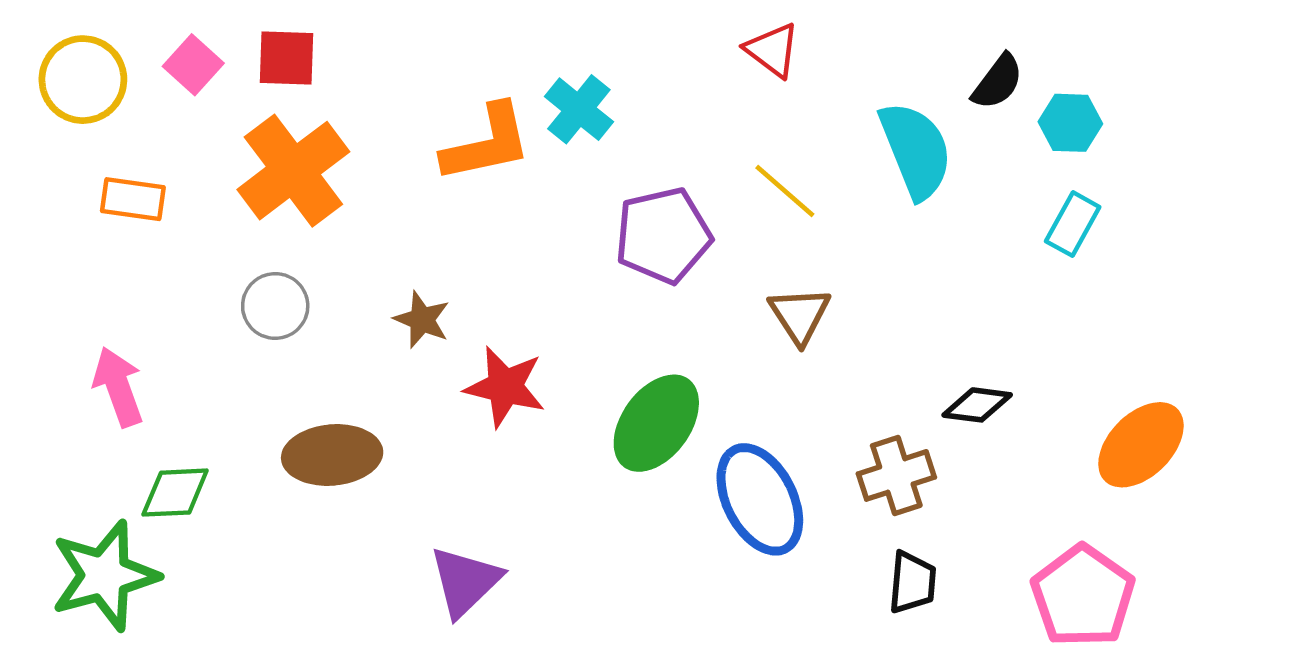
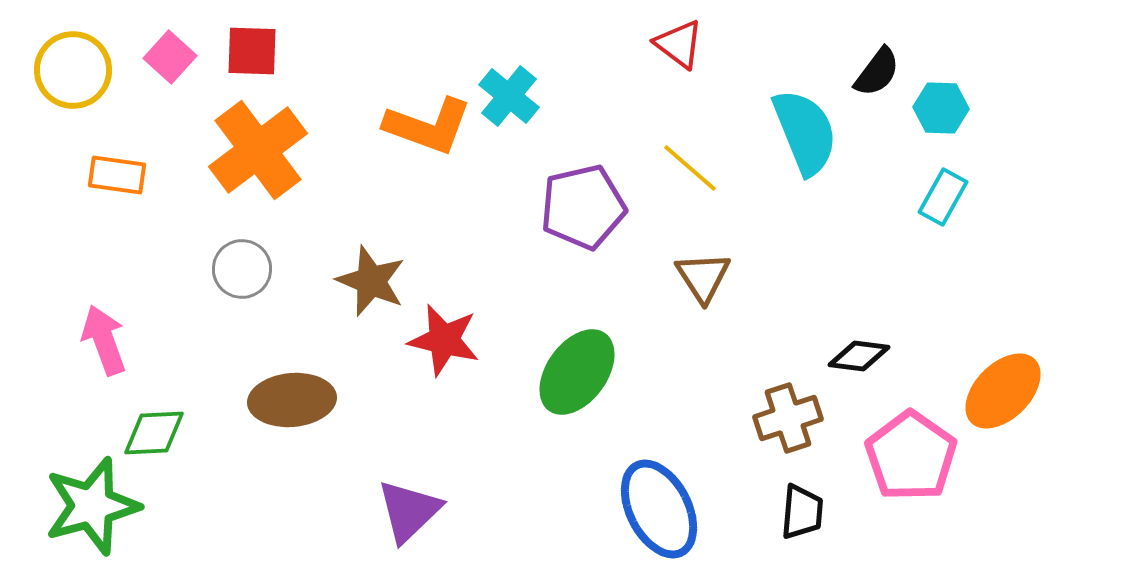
orange L-shape: (487, 143) -> (428, 126), turned 32
brown star: (422, 320) -> (371, 281), size x1.4
blue ellipse: (760, 499) -> (659, 509), moved
pink pentagon: (1083, 596) -> (911, 456), moved

